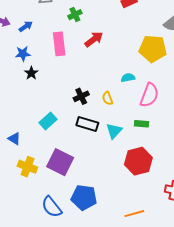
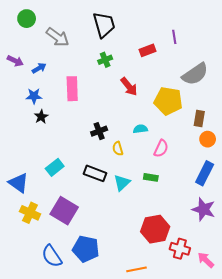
green cross: (75, 15) -> (105, 60), moved
red arrow: (94, 39) -> (129, 87), moved, turned 84
pink semicircle: (149, 95) -> (161, 149), size x0.7
black cross: (81, 96) -> (99, 131), moved
blue triangle: (14, 139) -> (19, 183), size x1.5
red hexagon: (138, 161) -> (155, 229), moved

